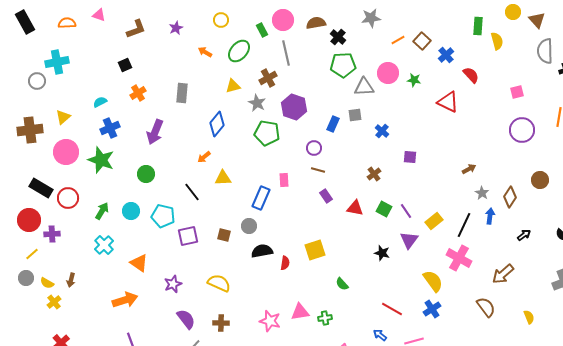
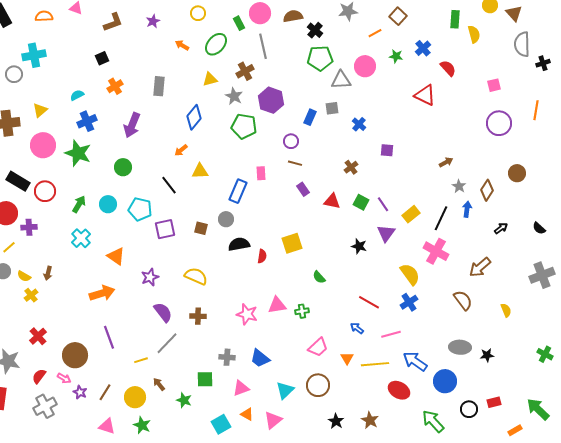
brown square: (422, 41) -> (398, 16), moved
green star: (414, 80) -> (396, 56), moved

